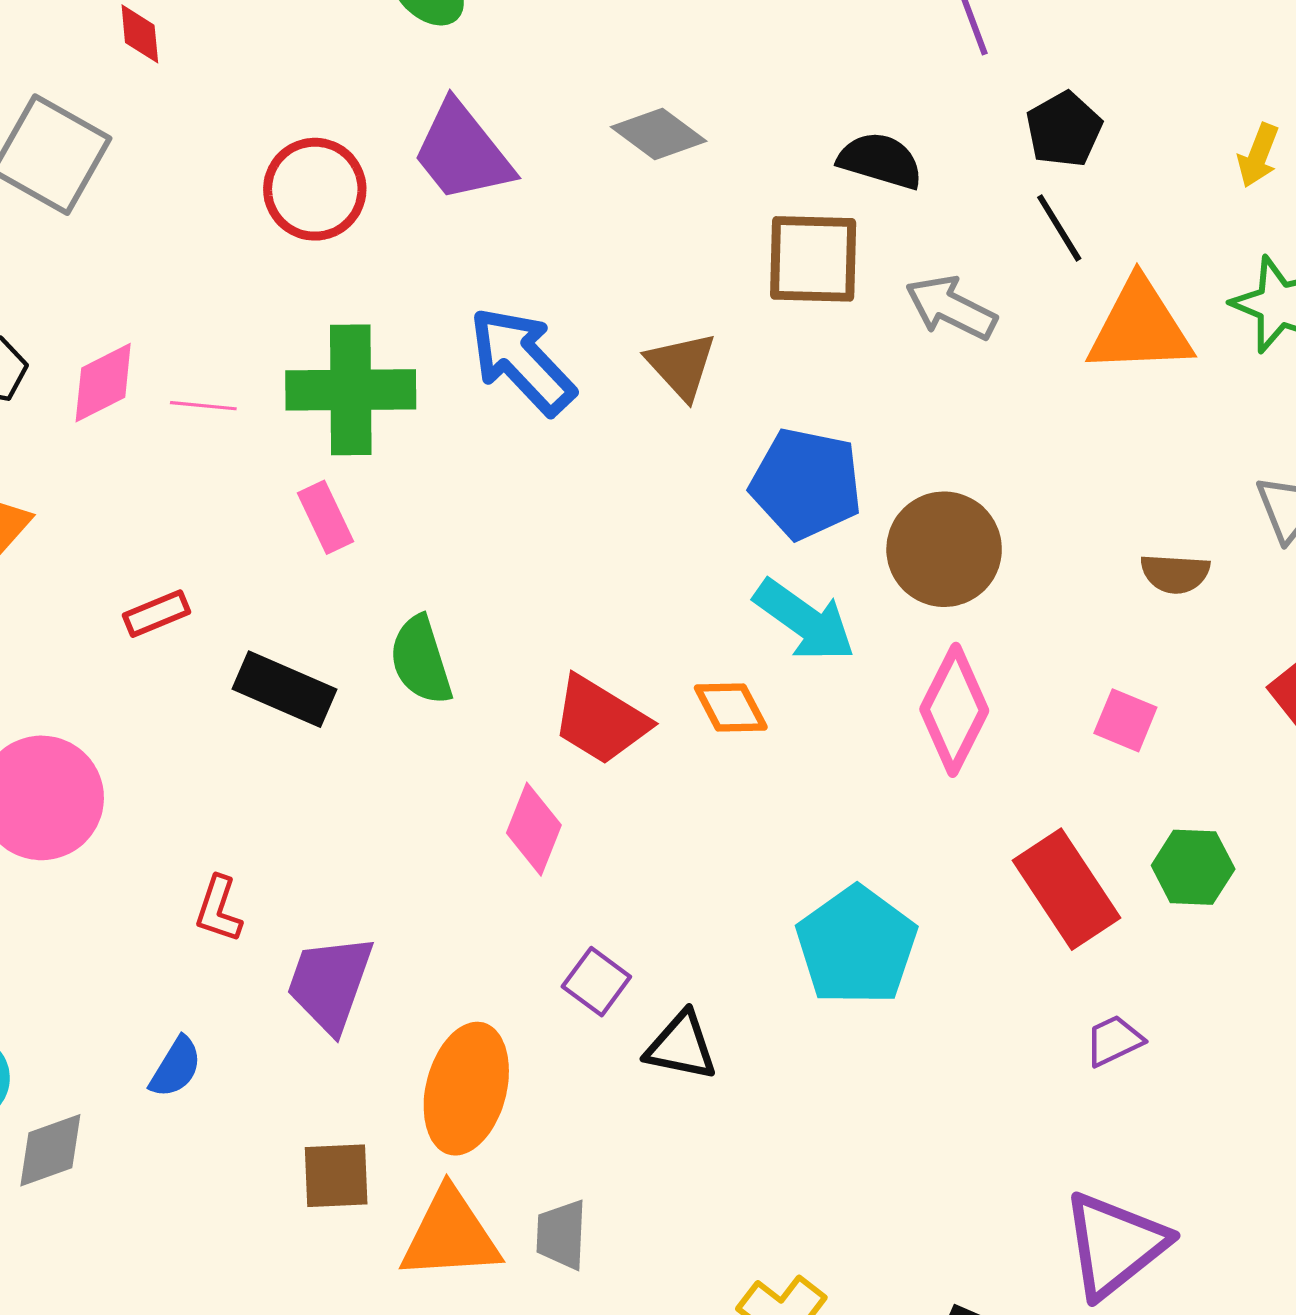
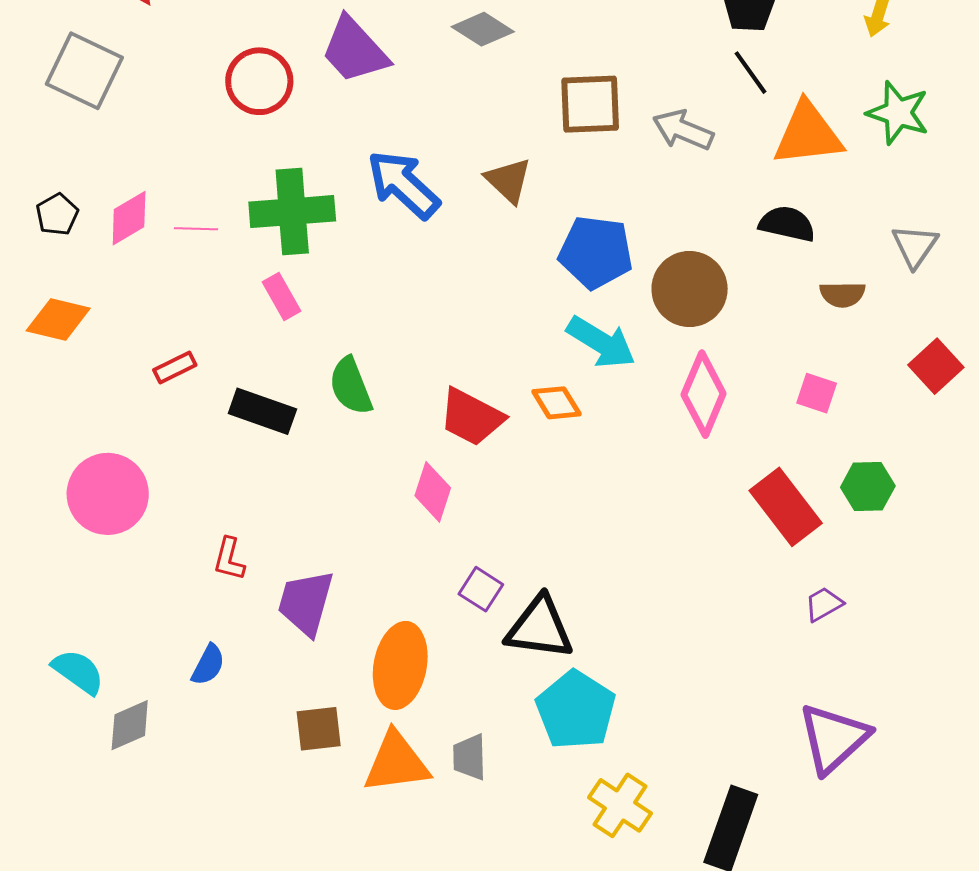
black semicircle: (880, 161) -> (787, 224), moved
cyan pentagon: (857, 946) -> (576, 710), moved
black triangle: (681, 1046) -> (540, 628), size x1.4

